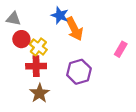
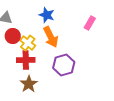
orange arrow: (74, 29) -> (51, 37), moved
pink rectangle: (121, 49) -> (90, 23), moved

